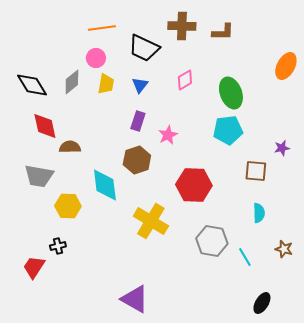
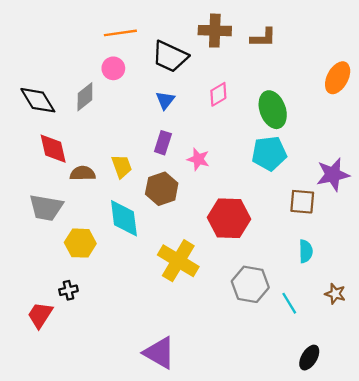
yellow trapezoid: (106, 84) -> (122, 166), moved, turned -30
pink star: (168, 135) -> (198, 159), turned -30
purple star: (282, 148) -> (333, 175), size x1.8

